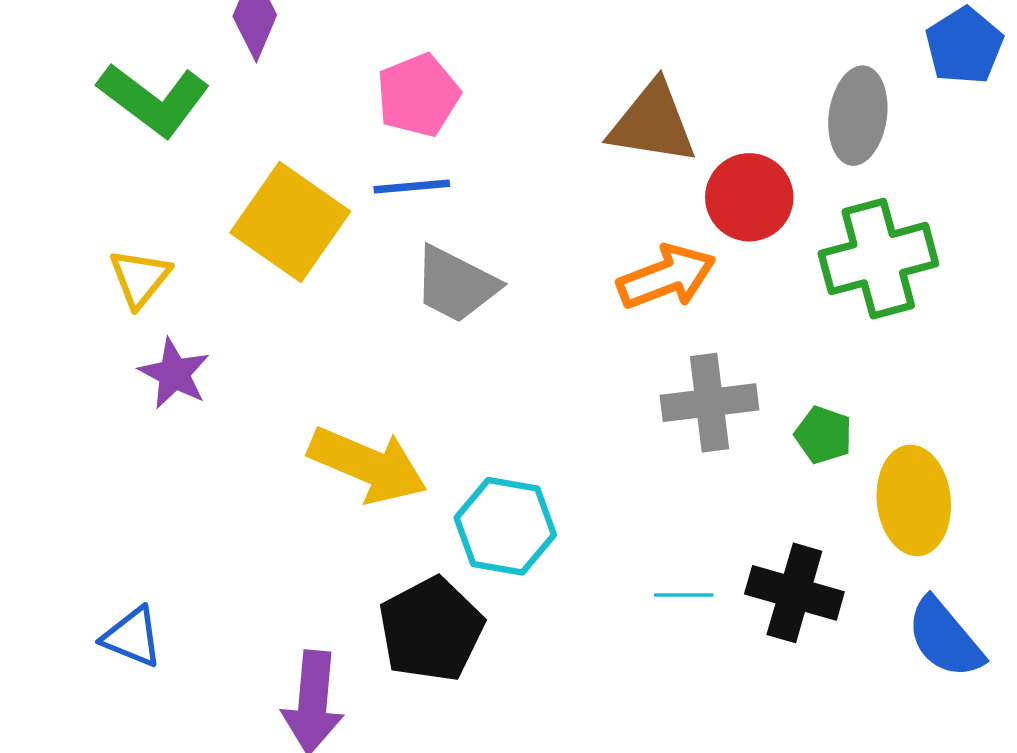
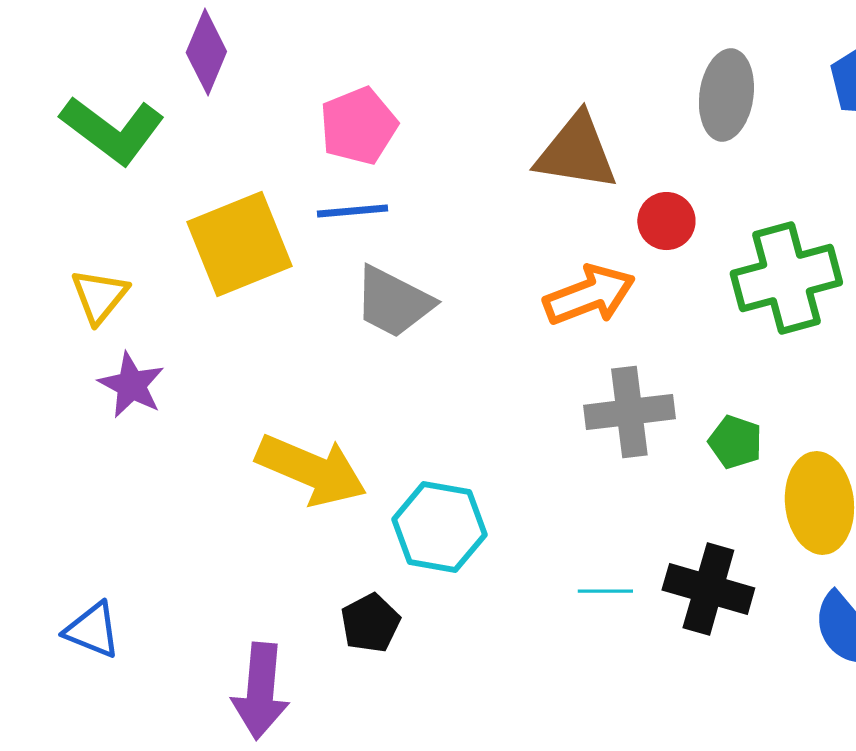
gray ellipse: (858, 116) -> (726, 95), moved
red circle: (749, 197) -> (666, 221), size x0.7
yellow square: (290, 222) -> (239, 244), turned 33
black pentagon: (431, 629) -> (370, 623), size x0.6

